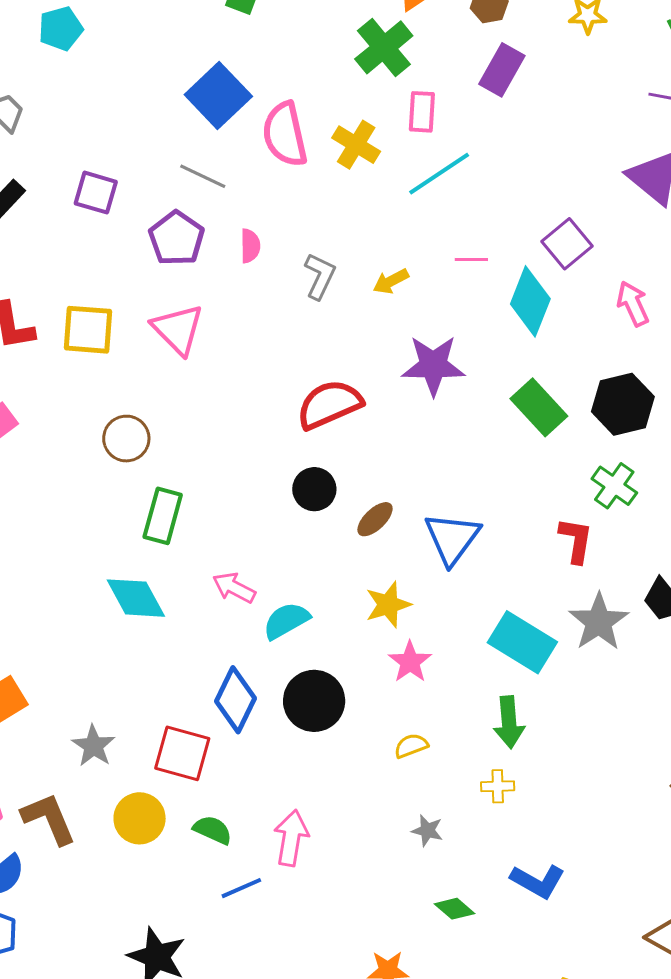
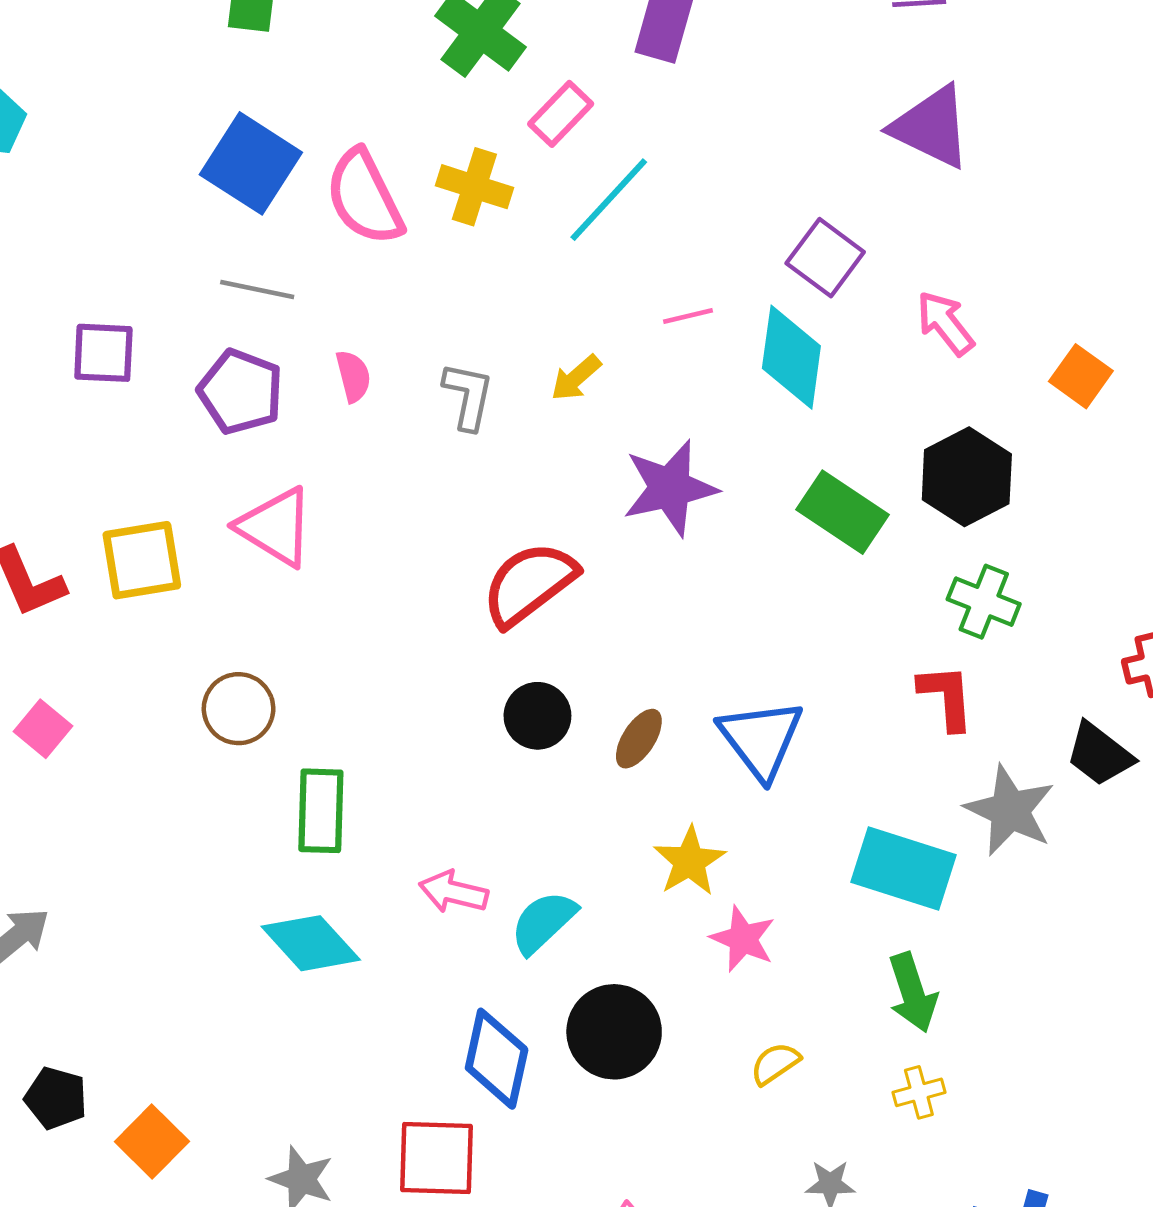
pink rectangle: (422, 112) -> (561, 114), turned 54

